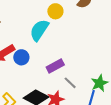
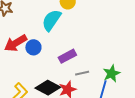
gray line: (70, 83) -> (82, 73), turned -56

